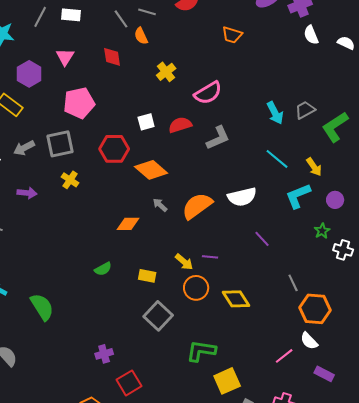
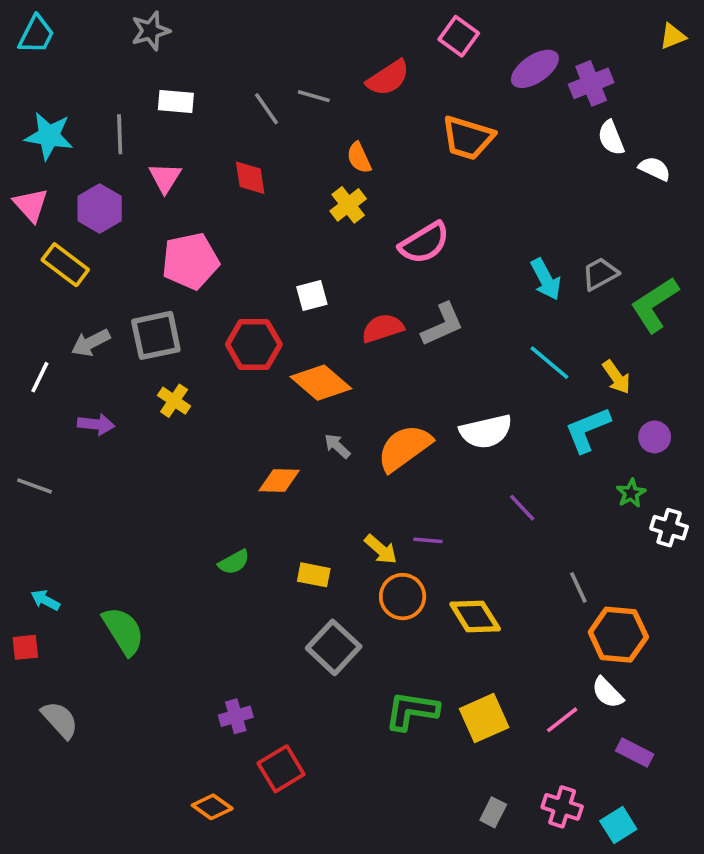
gray line: (40, 17) -> (120, 134), moved, turned -30
orange trapezoid: (232, 35) -> (468, 138), size x1.4
orange semicircle: (141, 36) -> (359, 158), moved
white semicircle: (346, 43) -> (655, 169), moved
red semicircle: (180, 125) -> (383, 328), moved
yellow square: (227, 381) -> (484, 718), moved

